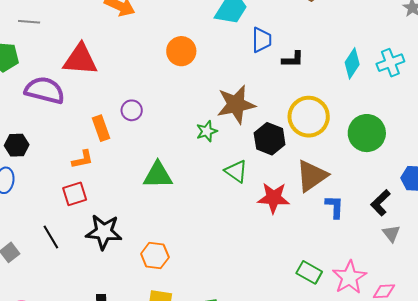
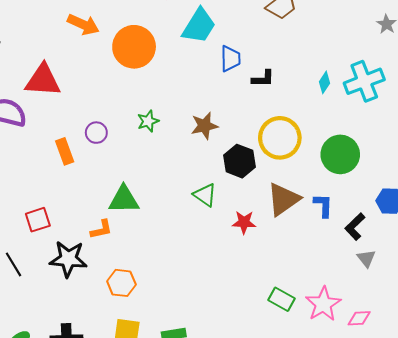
orange circle: (181, 51) -> (134, 47), moved, size x1.4
cyan diamond: (352, 63) -> (324, 82), size x0.7
cyan cross: (390, 63) -> (364, 81), size x1.4
brown star: (236, 104) -> (204, 126), size x0.7
green star: (207, 131) -> (148, 121), moved
orange L-shape: (83, 159) -> (101, 229), moved
red star: (274, 198) -> (244, 222), size x0.7
blue L-shape: (335, 207) -> (323, 205), moved

